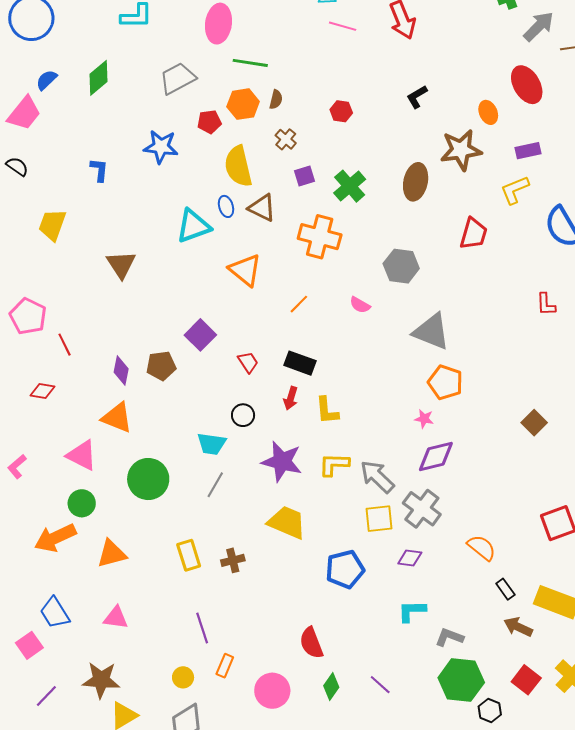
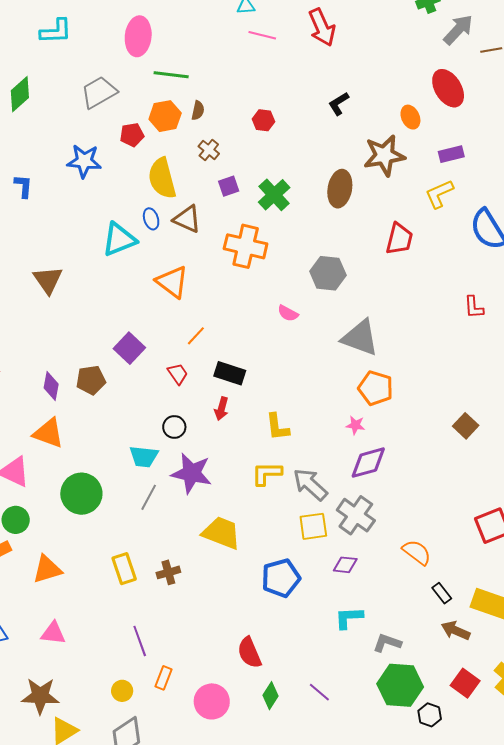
orange line: (299, 304) -> (196, 336), moved
yellow L-shape: (327, 411) -> (277, 427), moved
purple star: (282, 461) -> (192, 473), moved

